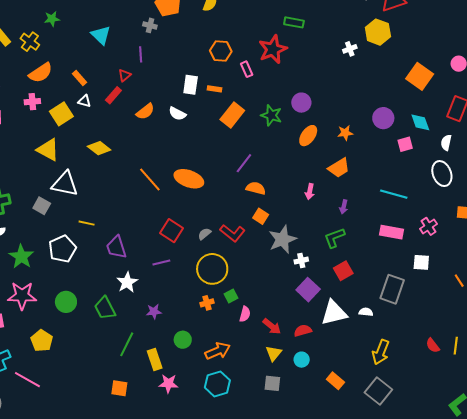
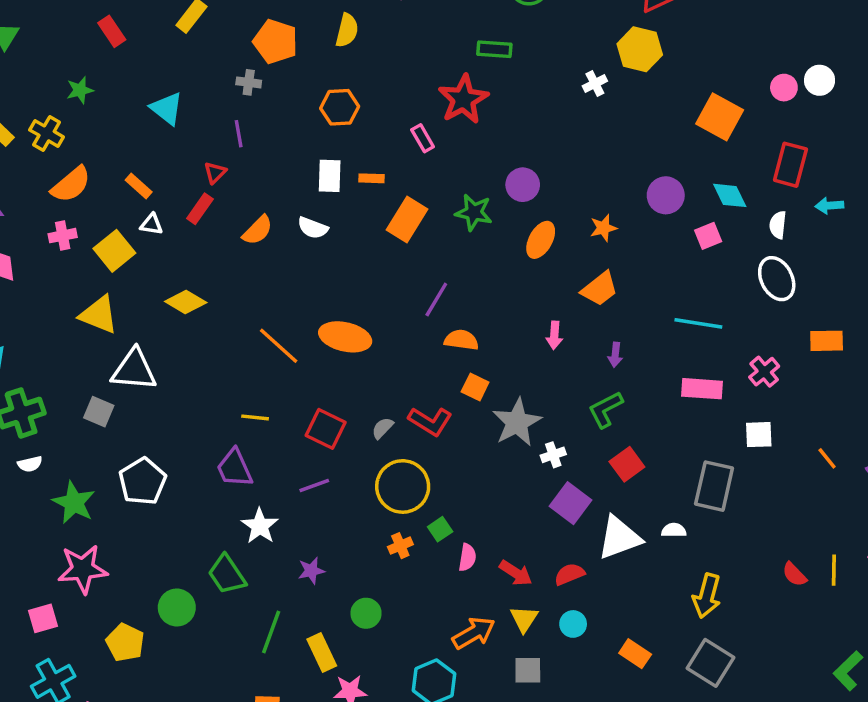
orange hexagon: (221, 51) -> (340, 107), moved
yellow line: (87, 223) -> (255, 417), moved
green circle: (66, 302) -> (177, 608), moved
orange arrow: (218, 351) -> (474, 633), moved

